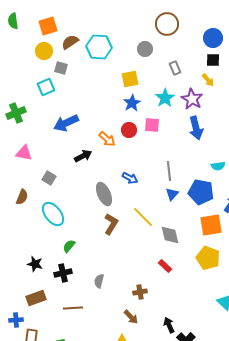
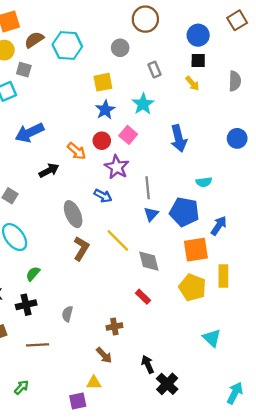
purple star: (192, 99) -> (117, 167), moved
pink square: (152, 125) -> (128, 135), turned 35

